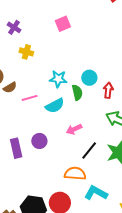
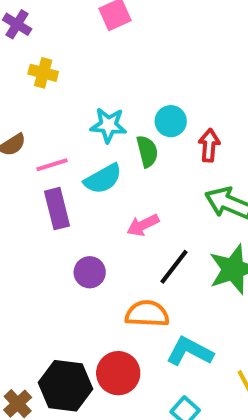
purple circle: (39, 141) -> (90, 272), moved
purple rectangle: (16, 148) -> (57, 209), moved

